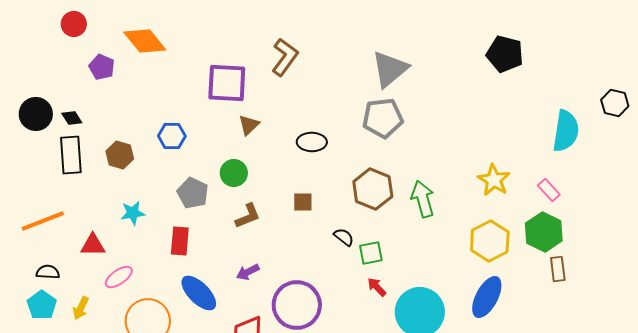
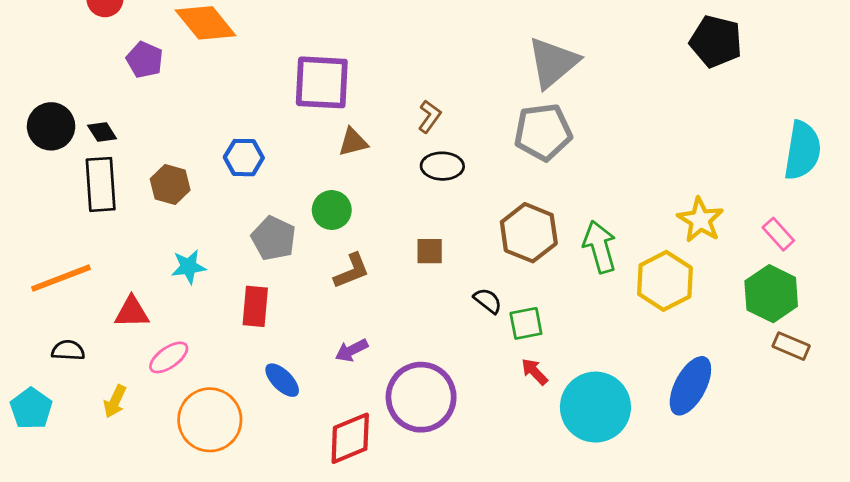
brown L-shape: (285, 57) -> (430, 116), moved, size x0.6
brown triangle: (249, 125) -> (353, 142), turned 30
yellow hexagon: (490, 241) -> (665, 281), moved
brown rectangle: (558, 269) -> (791, 346), turned -60
blue ellipse: (199, 293) -> (282, 380), size x0.7
cyan pentagon: (42, 305) -> (31, 408), moved

